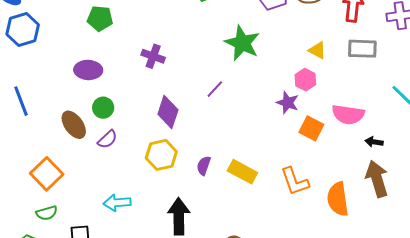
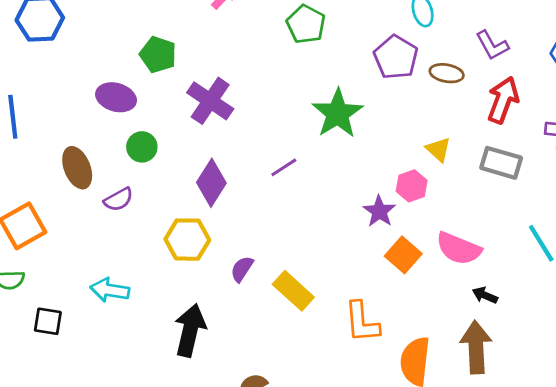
green pentagon: (100, 18) -> (158, 55), moved
purple cross: (153, 56) -> (210, 101), size x1.4
green circle: (103, 108) -> (142, 147), moved

